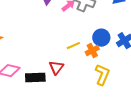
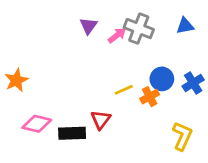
yellow L-shape: (102, 75) -> (182, 136), moved

